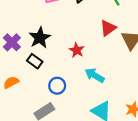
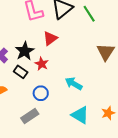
red triangle: (108, 28) -> (50, 38), moved
red star: (77, 50) -> (42, 64), moved

